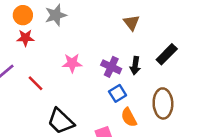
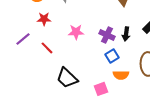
red star: (25, 38) -> (44, 19), moved
orange semicircle: (129, 117) -> (121, 75), turned -63

